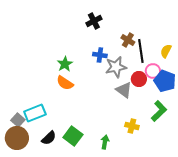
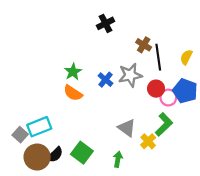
blue cross: (100, 55) -> (105, 80), moved, turned 32
pink circle: (153, 71) -> (168, 98), moved
gray triangle: (124, 90) -> (127, 128), moved
green L-shape: (159, 111) -> (164, 124), moved
yellow cross: (132, 126) -> (148, 141), turned 32
brown circle: (17, 138) -> (37, 157), moved

